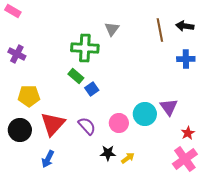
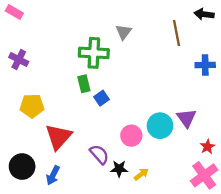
black arrow: (185, 26) -> (204, 14), moved
green rectangle: (76, 76) -> (84, 84), turned 35
purple semicircle: (87, 126) -> (99, 154), moved
black circle: (20, 130) -> (22, 167), moved

